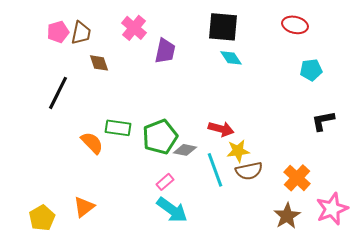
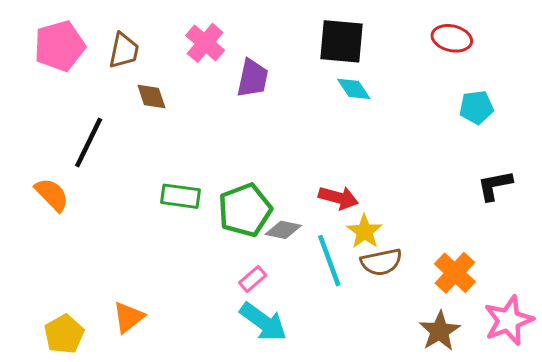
pink pentagon: (58, 32) -> (60, 46), moved, size x1.5
orange semicircle: (92, 143) -> (52, 195), moved
yellow star: (238, 151) -> (364, 231), turned -30

